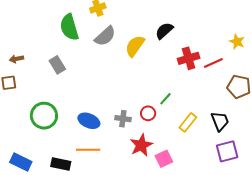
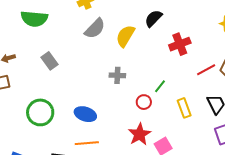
green semicircle: (69, 27) -> (34, 19), moved, turned -64
red line: (213, 63) -> (206, 70), moved
gray cross: (123, 119) -> (117, 75), moved
yellow rectangle: (188, 122) -> (184, 108), turned -54

